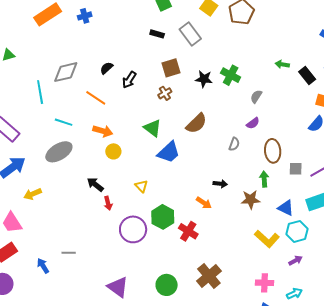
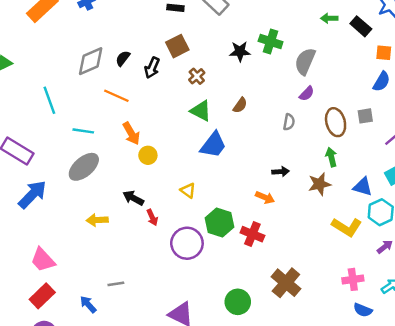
brown square: (171, 68) -> (177, 46), moved
gray diamond: (66, 72) -> (91, 61), moved
gray semicircle: (256, 96) -> (305, 61), size x1.6
brown semicircle: (196, 123) -> (240, 105), size x0.6
green triangle: (153, 128) -> (201, 111), moved
orange arrow: (103, 131) -> (131, 133), turned 54
gray square: (296, 169) -> (365, 116), moved
yellow arrow: (33, 194) -> (97, 220), moved, turned 30

